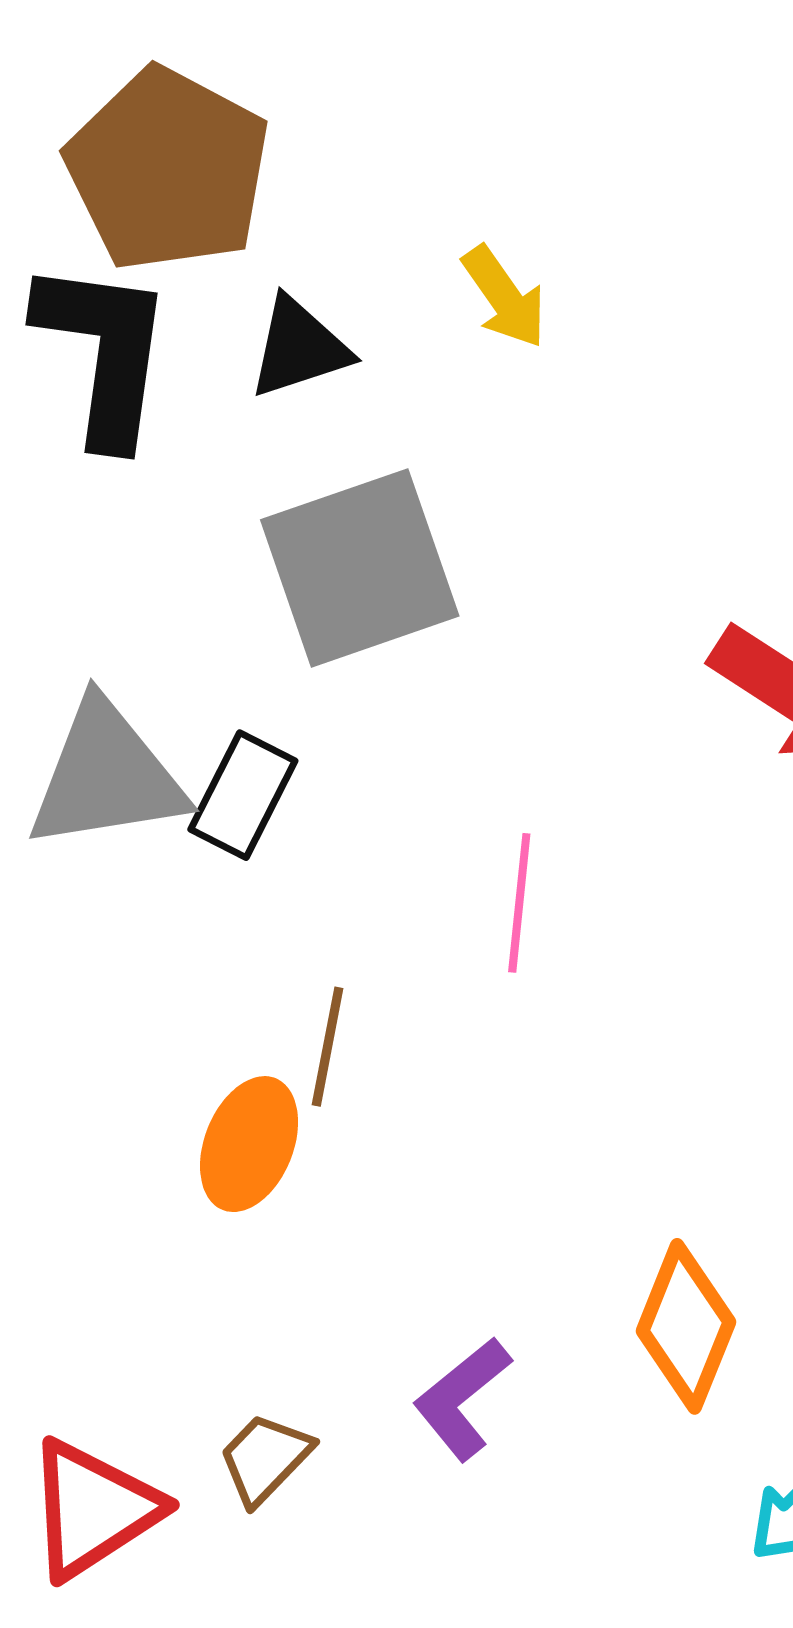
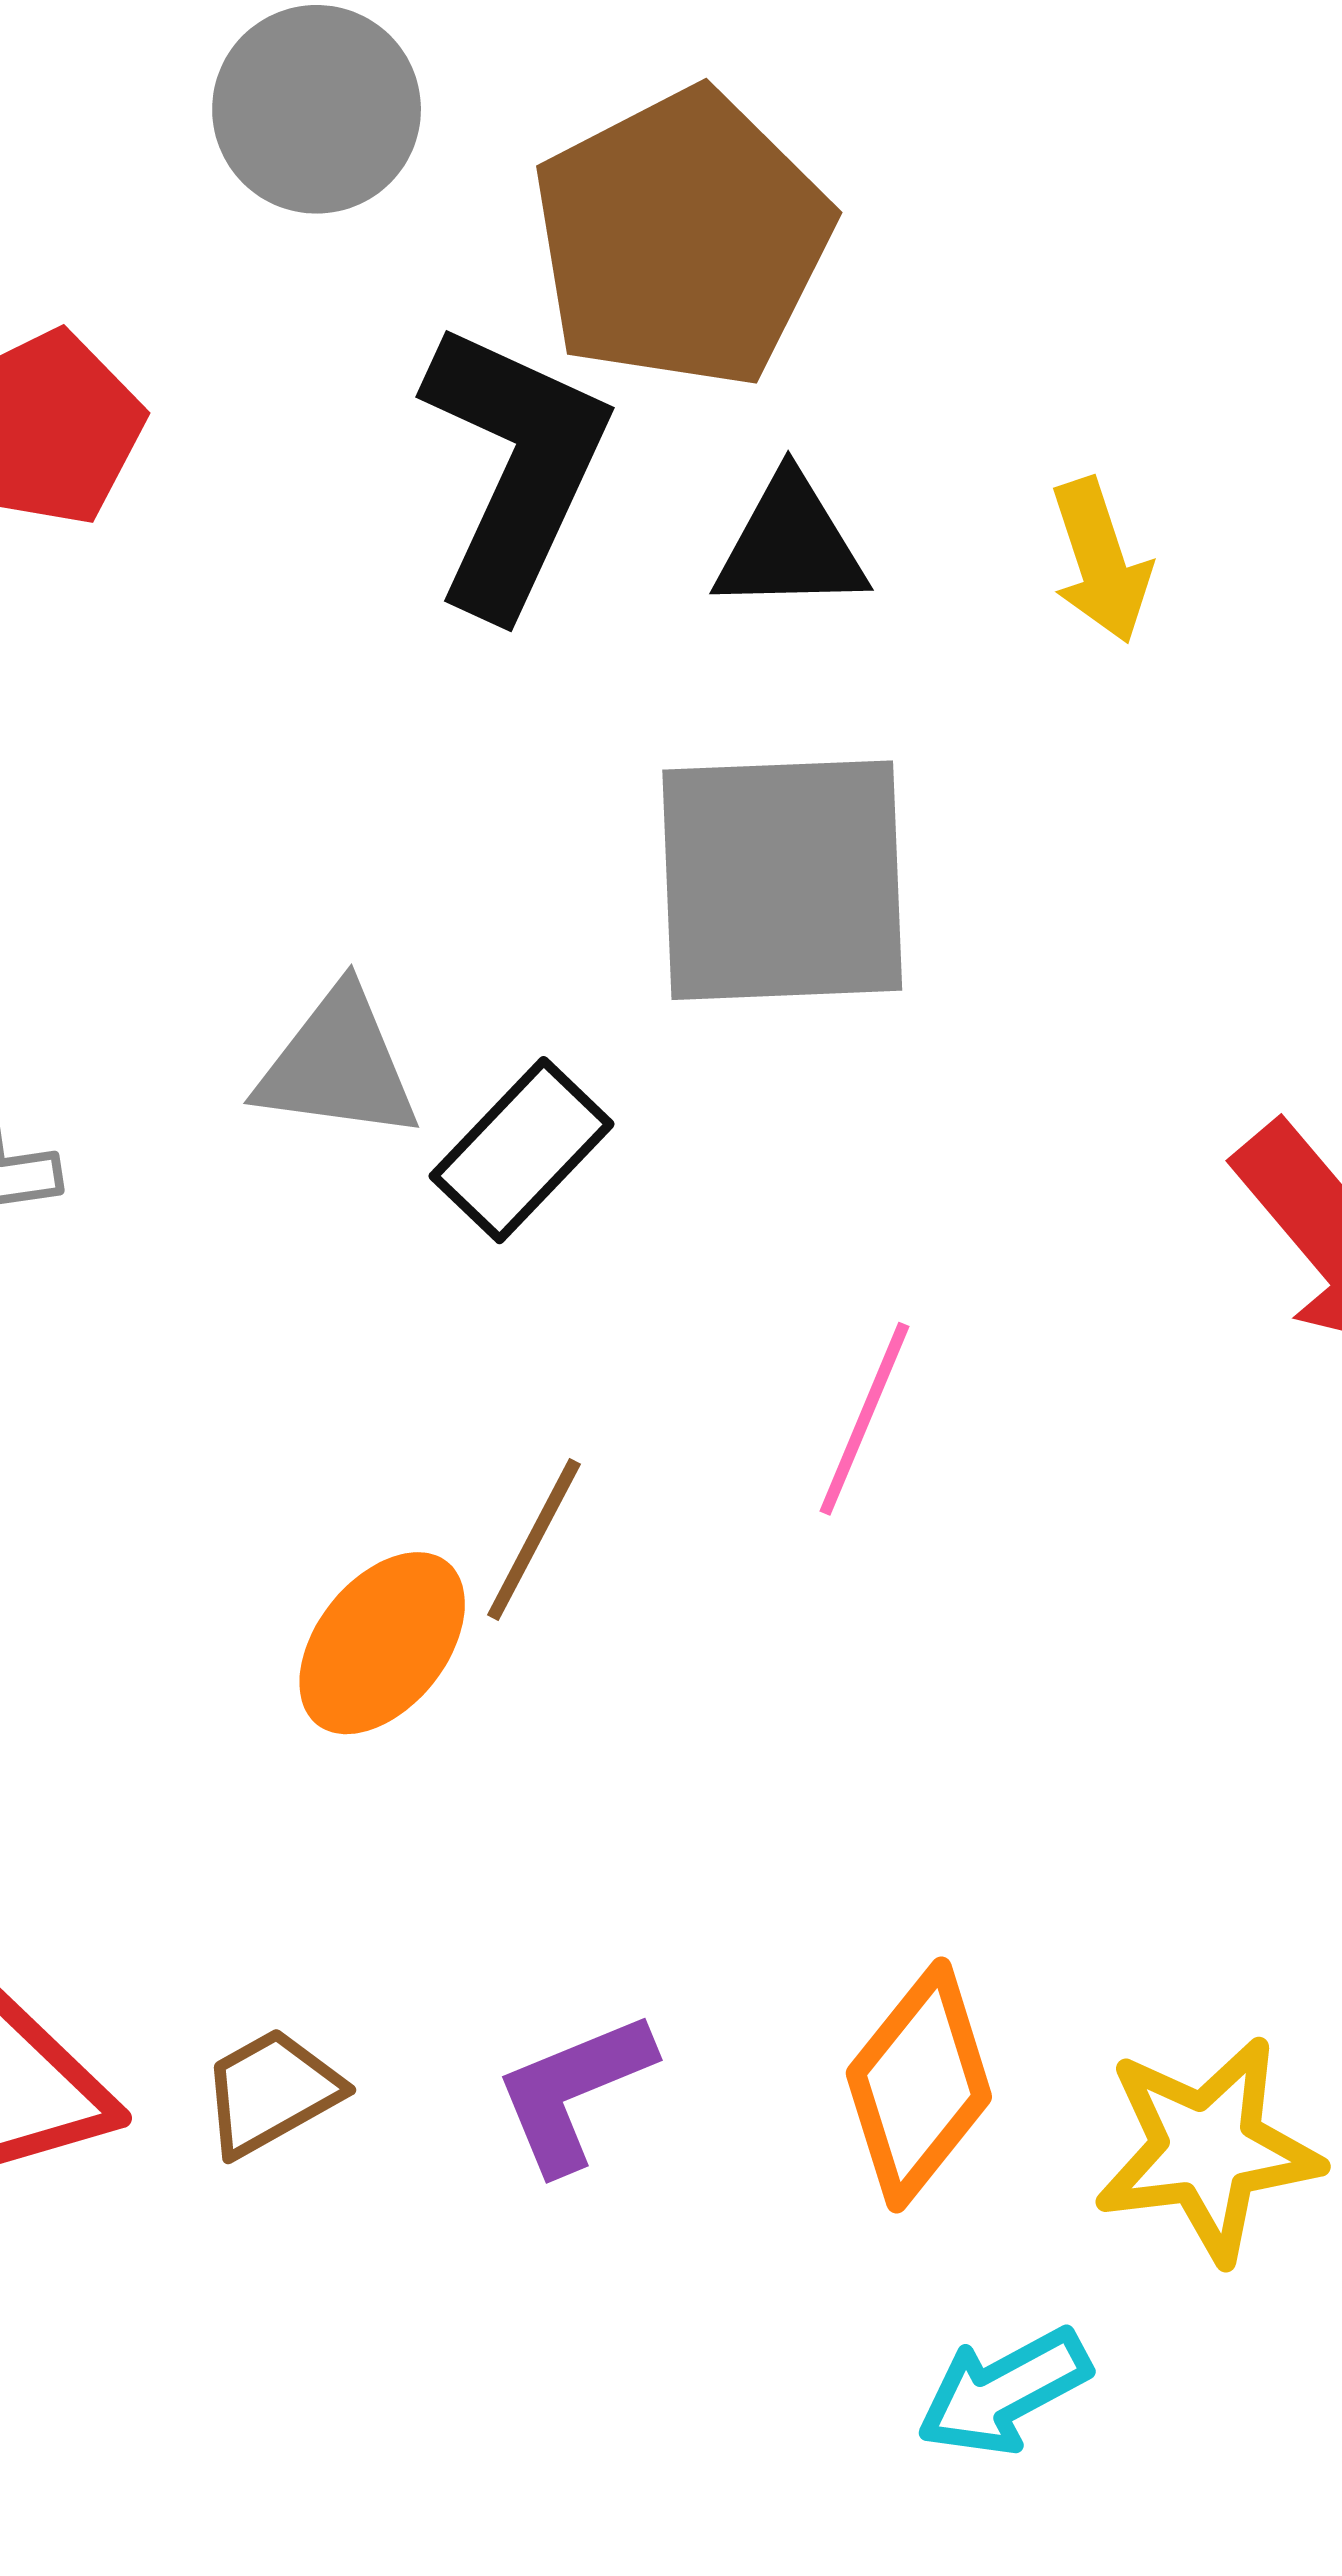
gray triangle: (106, 776) -> (338, 1065), size x0.7

